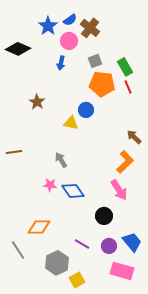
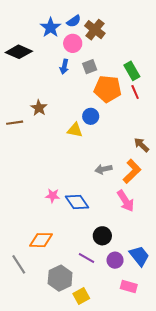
gray square: (95, 61) -> (90, 67), moved
brown line: (14, 152) -> (15, 123), moved
gray arrow: (61, 160) -> (103, 169), moved, turned -70
black circle: (104, 216) -> (102, 236), moved
pink rectangle: (122, 271) -> (129, 287), size x0.7

